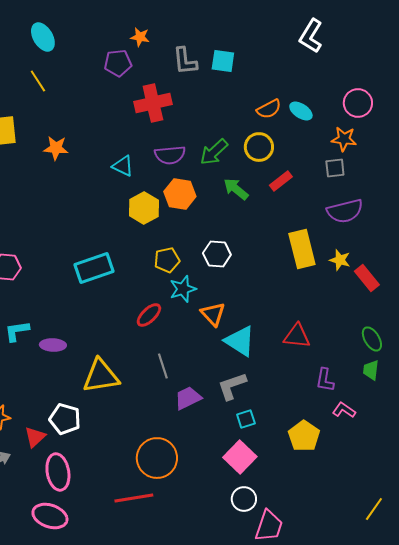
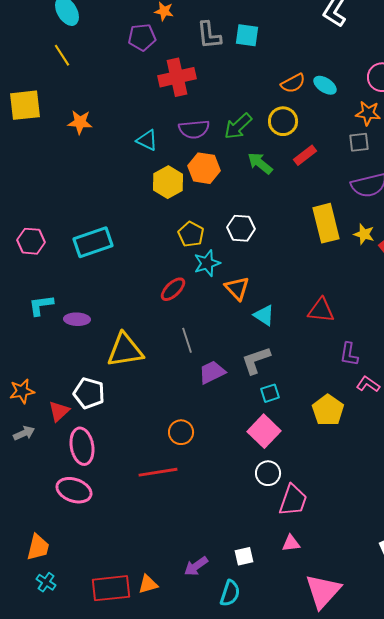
yellow pentagon: (167, 260) -> (191, 234), turned -30
cyan rectangle: (94, 268) -> (93, 242), moved
cyan triangle: (240, 341) -> (264, 315), size x0.7
orange circle: (157, 458) -> (181, 432), size x0.6

